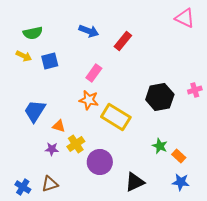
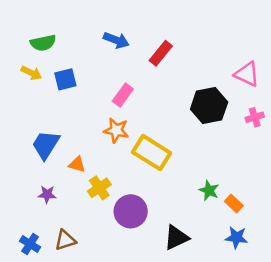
pink triangle: (185, 18) -> (247, 74), moved
black hexagon: (160, 97) -> (209, 106), moved
purple star: (52, 149) -> (47, 194), moved

